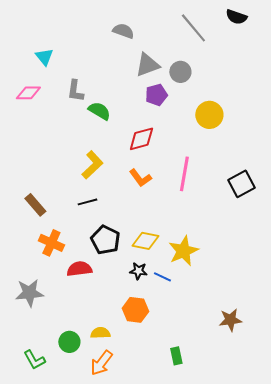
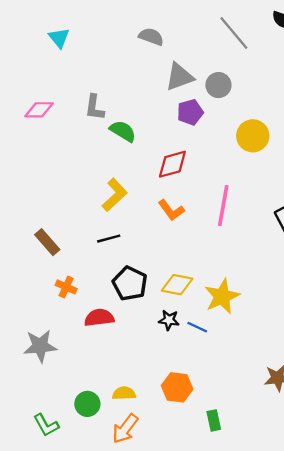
cyan triangle: (44, 57) -> (59, 38), moved
orange cross: (51, 243) -> (66, 287), size x0.7
orange hexagon: (135, 310) -> (177, 387), moved

